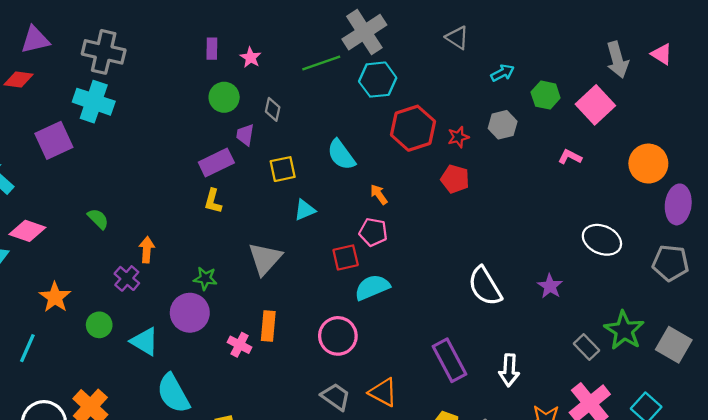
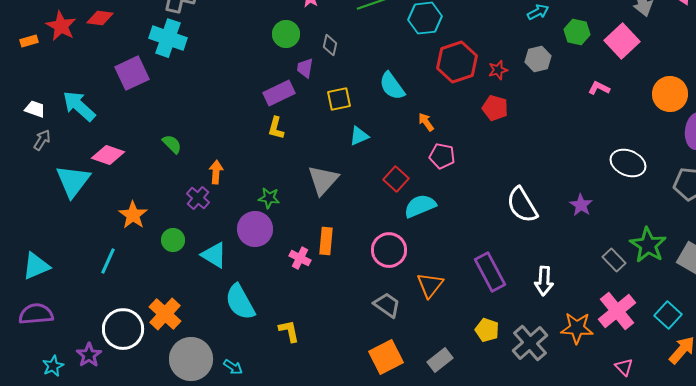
pink pentagon: (373, 232) -> (442, 156), moved
red square: (346, 257) -> (396, 179), turned -35
orange triangle: (383, 392) -> (430, 285), moved, turned 40

